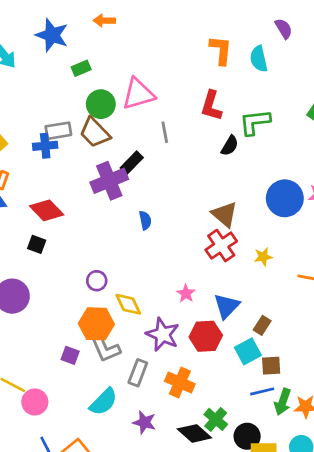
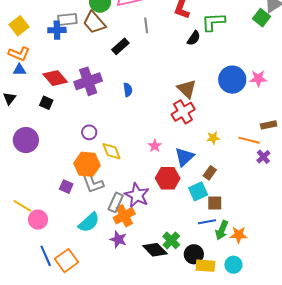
purple cross: (109, 181) -> (88, 81), moved
yellow star: (263, 257) -> (213, 138), moved
purple star: (163, 334) -> (137, 195), moved
orange cross: (180, 383) -> (124, 216), moved, turned 35

